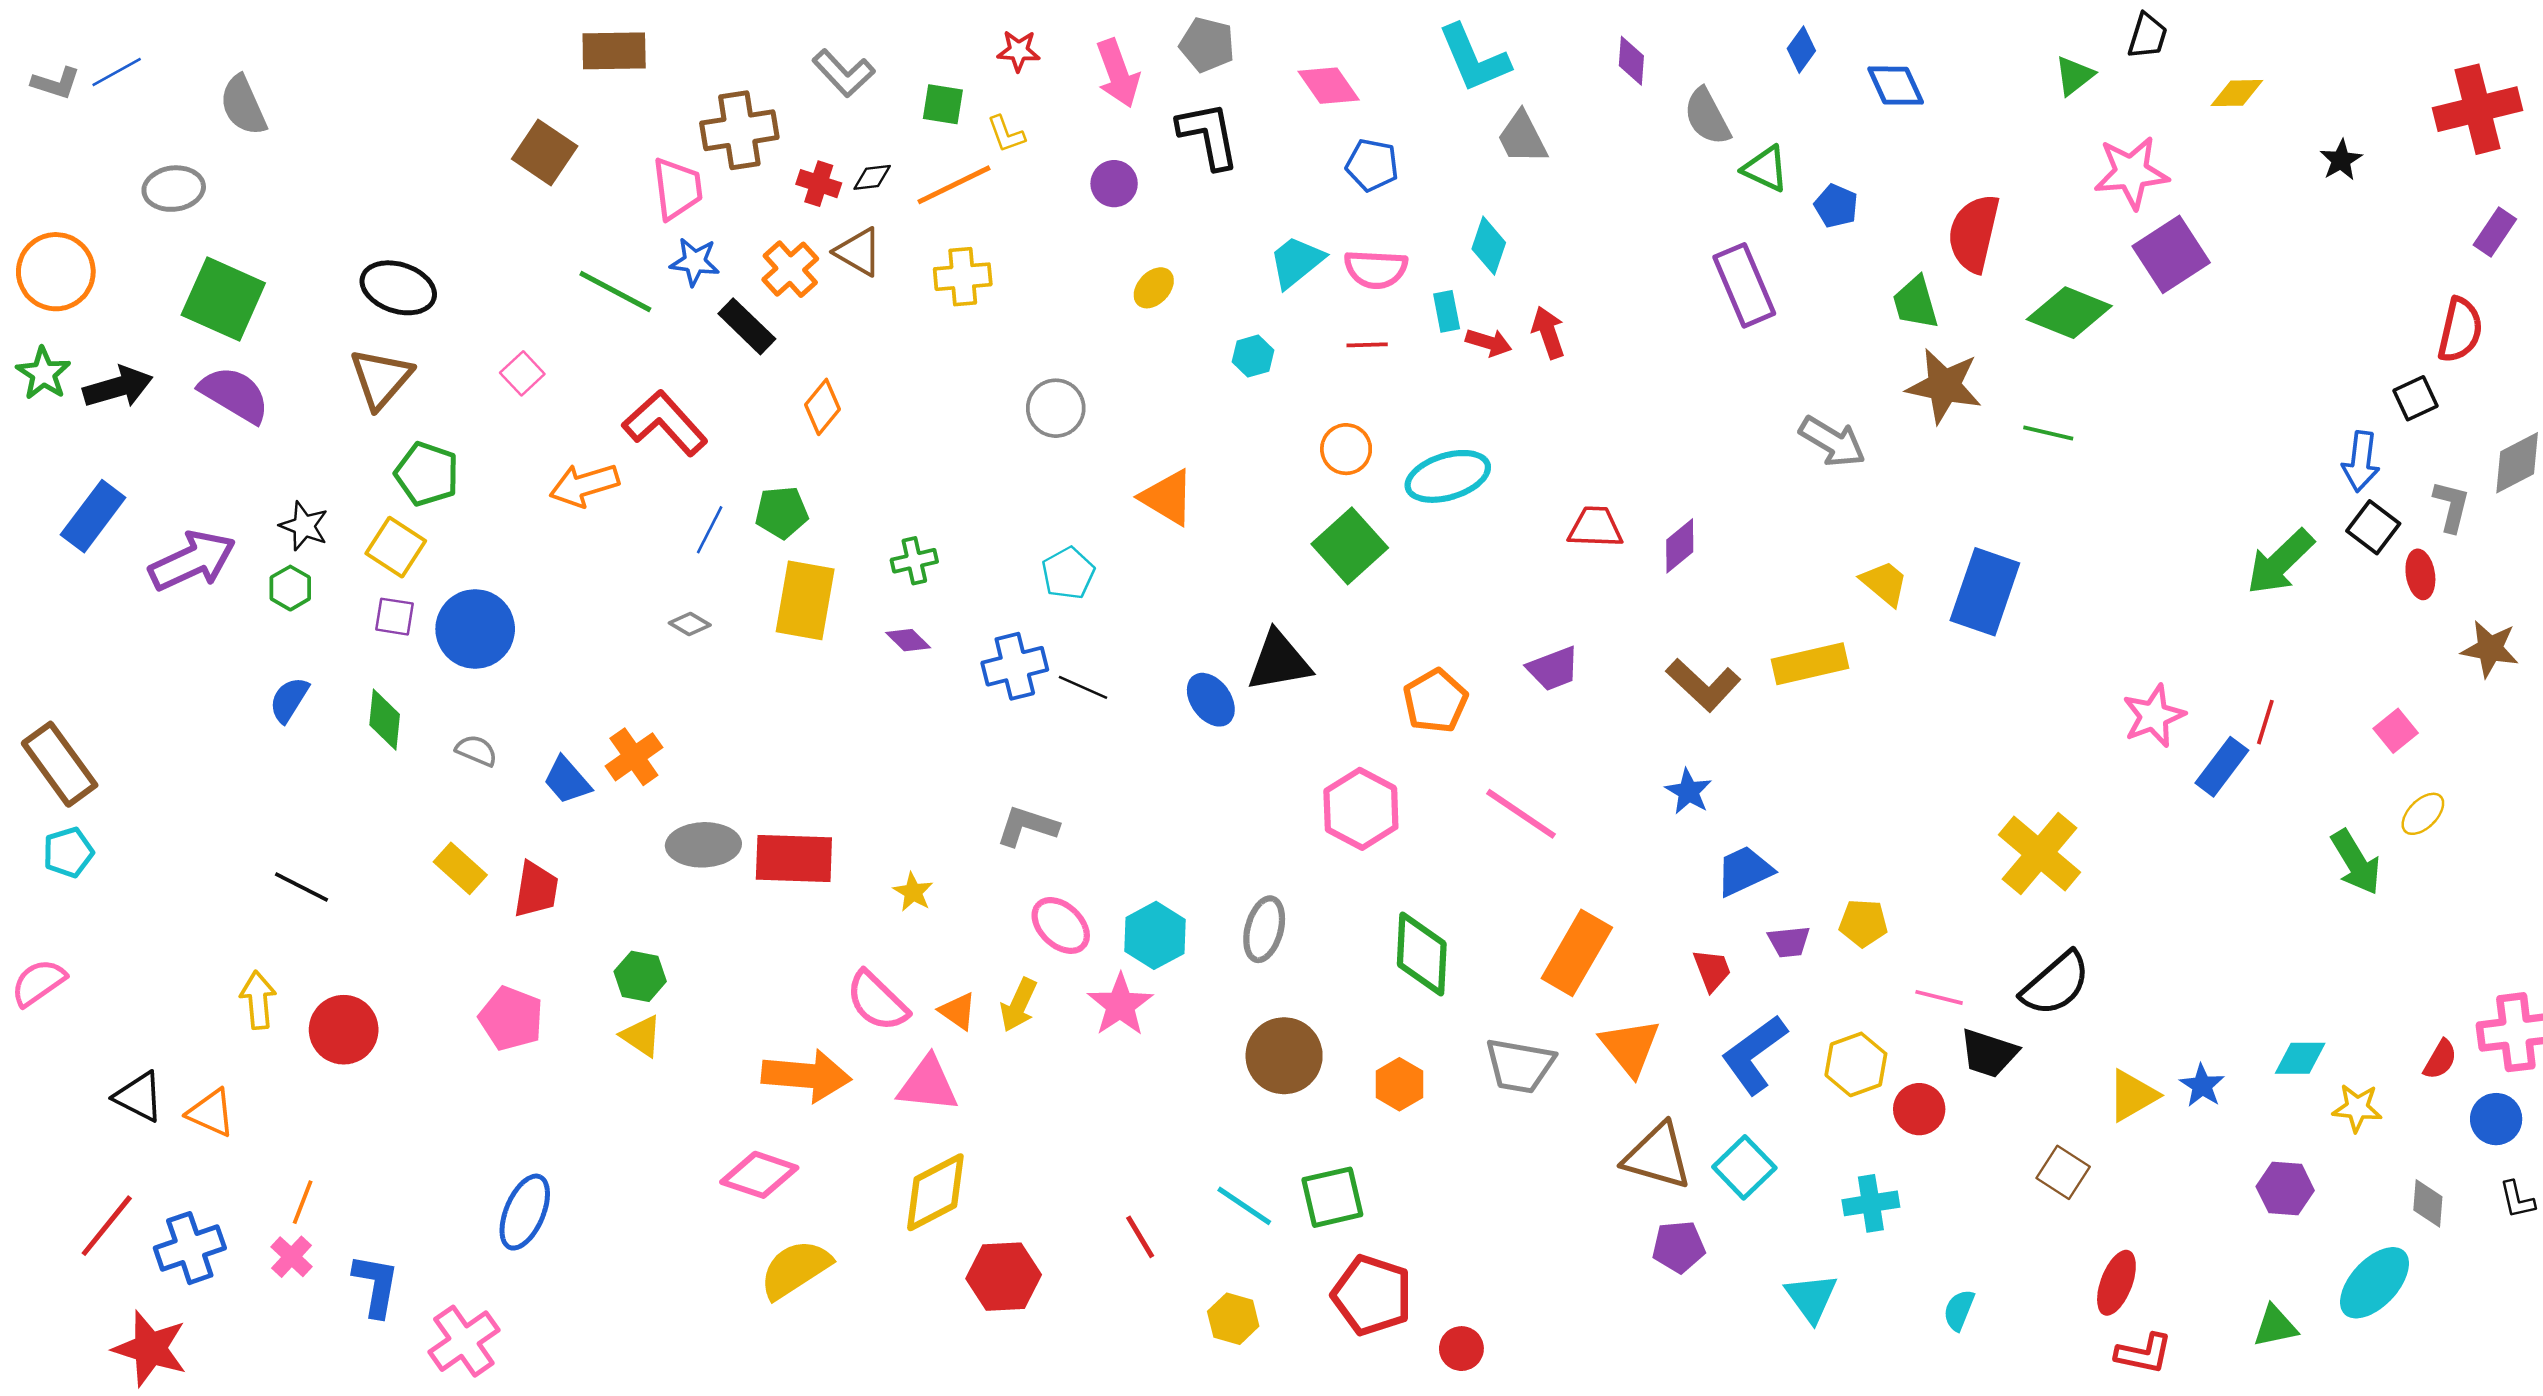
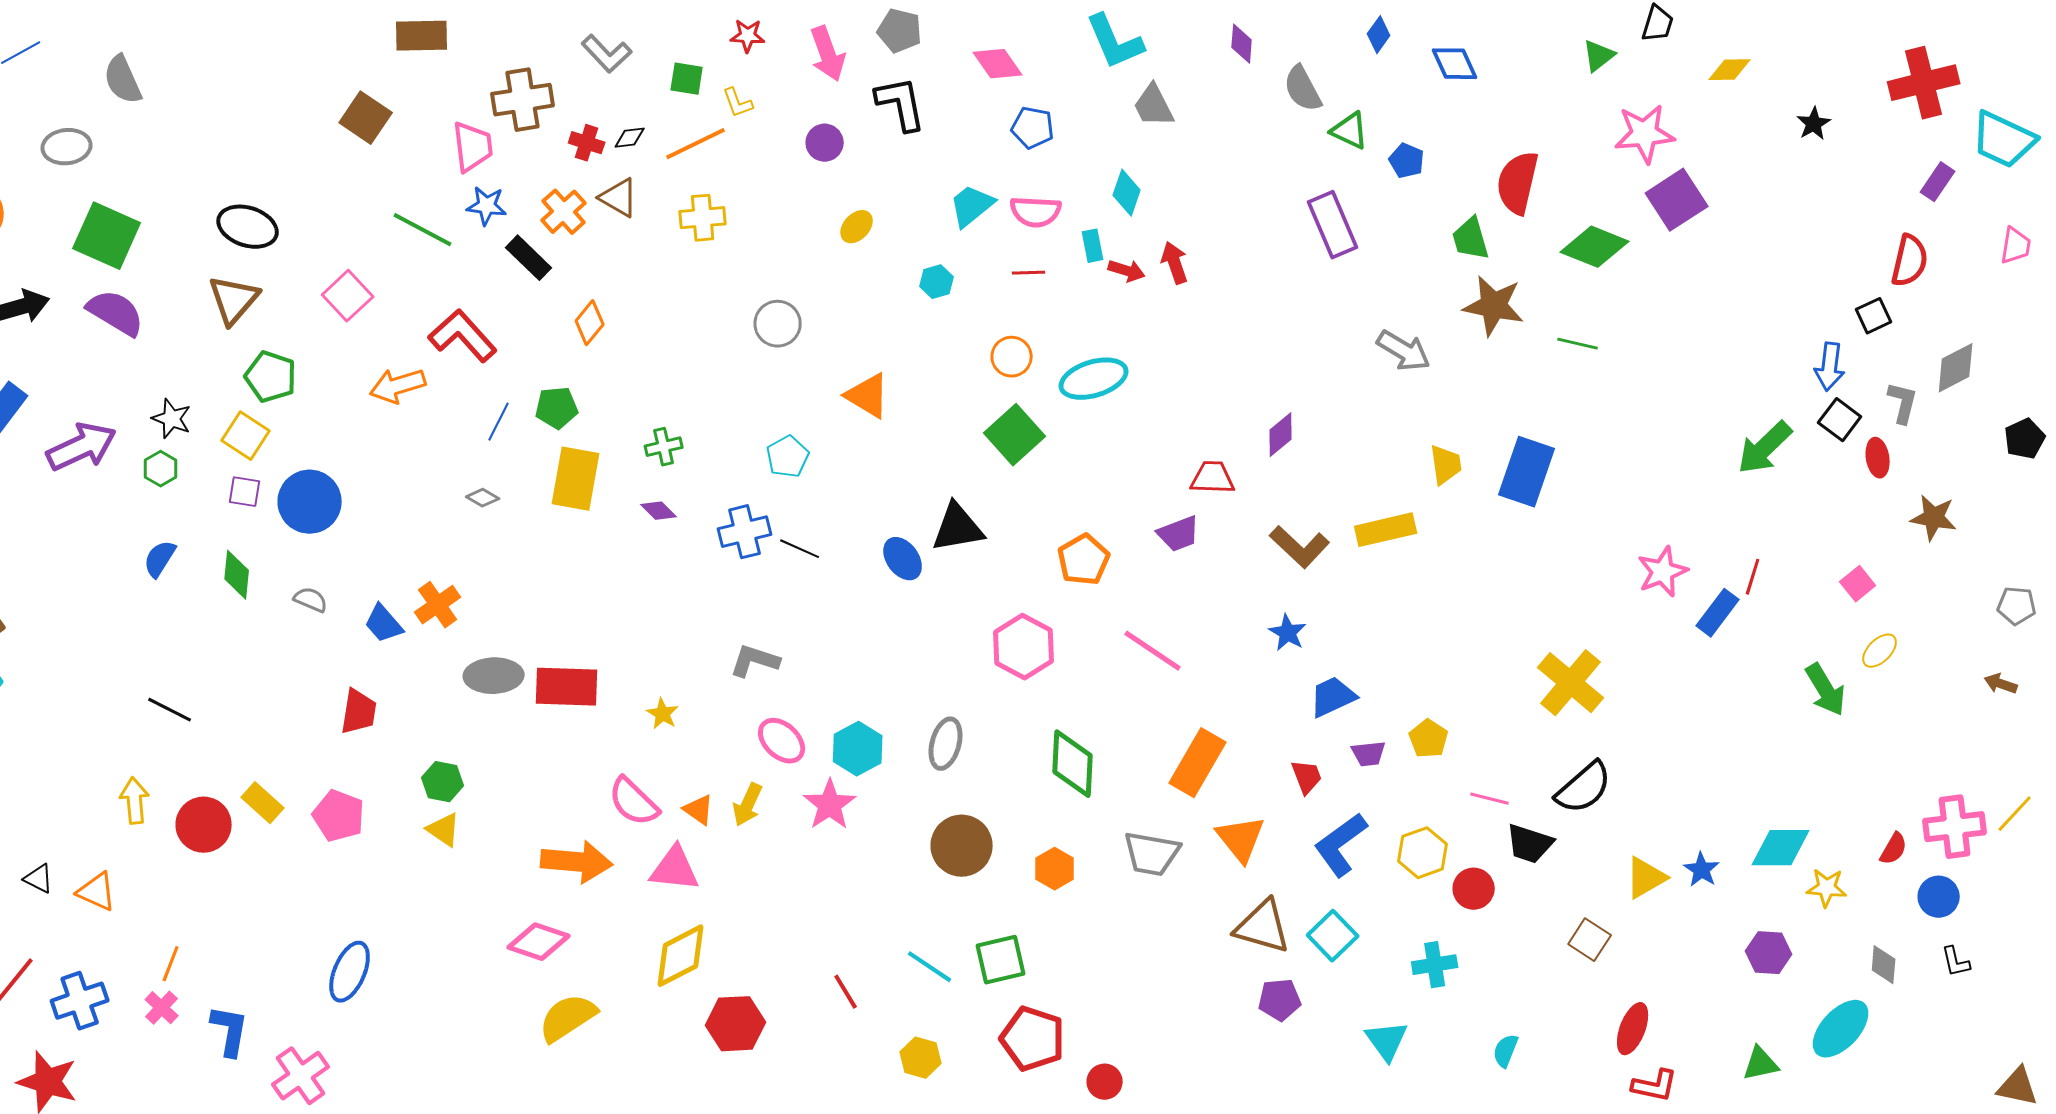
pink square: (522, 373) -> (348, 296), size x1.4
red trapezoid: (1595, 527) -> (1213, 478), moved
yellow trapezoid: (1884, 583) -> (1446, 465), turned 42
yellow rectangle: (460, 868) -> (263, 803), moved
yellow pentagon: (1863, 923) -> (1429, 739), turned 30
cyan diamond: (2300, 1058) -> (1781, 848), size x1.4
black triangle: (139, 1097) -> (39, 879), size x0.7

